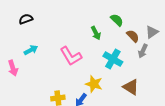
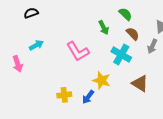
brown semicircle: (133, 36) -> (133, 34), moved

